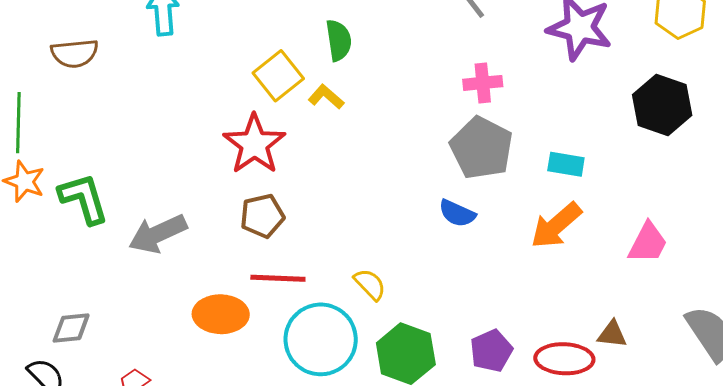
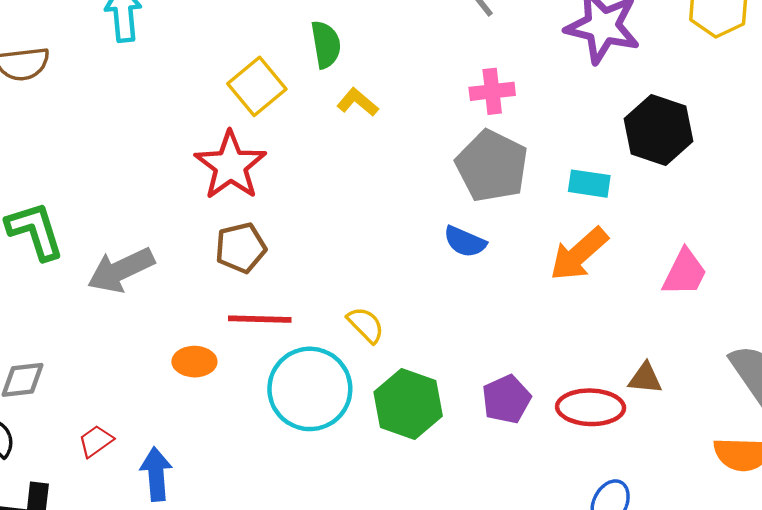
yellow L-shape: (326, 97) -> (358, 102), moved
black hexagon: (662, 105) -> (658, 130), moved
orange ellipse: (221, 314) -> (194, 362), size x0.7

